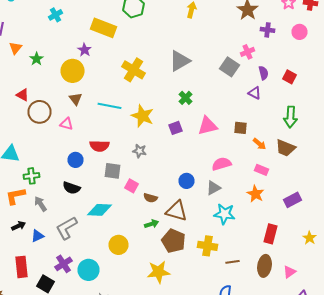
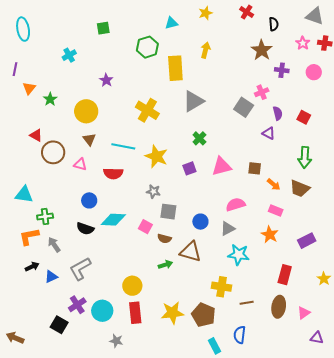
yellow rectangle: (104, 28) -> (175, 68), moved, turned 65
purple star: (84, 50) -> (106, 80), moved
red semicircle: (100, 146) -> (113, 173), moved
gray square: (112, 171) -> (168, 212), moved
cyan diamond: (100, 210) -> (113, 220), moved
brown pentagon: (174, 241) -> (203, 315), moved
red rectangle: (22, 267) -> (135, 313), moved

